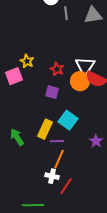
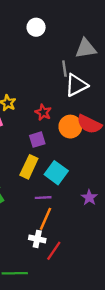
gray line: (66, 13) -> (64, 69), moved
white triangle: (85, 66) -> (76, 85), moved, turned 30
purple square: (52, 92) -> (37, 140), turned -32
yellow rectangle: (45, 129) -> (29, 167), moved

